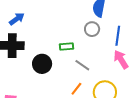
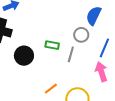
gray line: (82, 65) -> (71, 54), moved, turned 56

